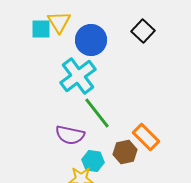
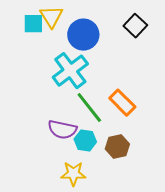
orange rectangle: (146, 137) -> (122, 103), moved
cyan hexagon: (93, 161) -> (85, 141), moved

